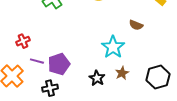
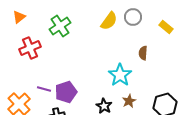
brown semicircle: (136, 25) -> (143, 53), turned 72
red cross: (23, 41) -> (30, 48), moved, size x1.5

